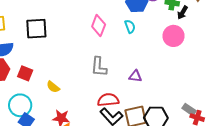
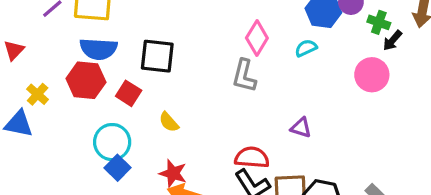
cyan semicircle: (130, 26) -> (306, 48), turned -104
black square: (36, 29) -> (157, 56), moved
gray L-shape: (99, 67) -> (244, 76), moved

